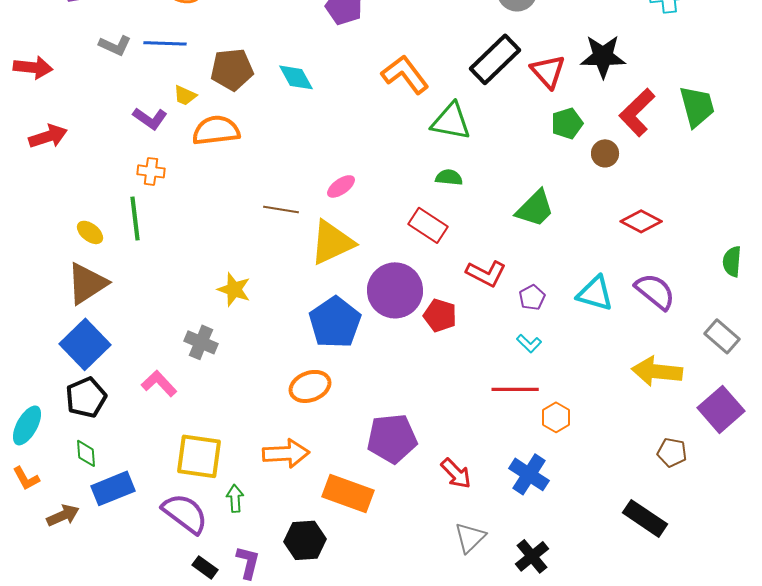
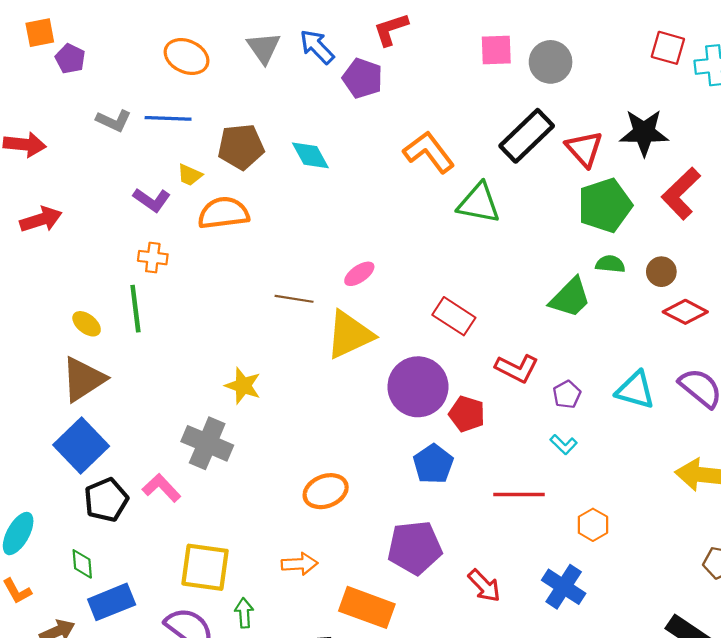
green pentagon: (567, 123) -> (605, 205), size x1.6
brown circle: (605, 153) -> (661, 272), moved
green semicircle: (449, 177) -> (610, 264), moved
blue pentagon: (335, 322) -> (433, 464), moved, size x0.7
gray cross: (201, 342) -> (207, 443), size x1.4
red line: (515, 389) -> (519, 494), moved
black pentagon: (86, 397) -> (106, 500), moved
orange arrow: (286, 453) -> (300, 564), size x0.7

